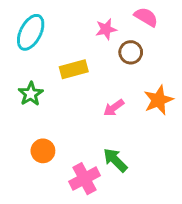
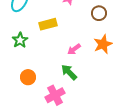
brown circle: (131, 52) -> (99, 13), moved
green arrow: (115, 160) -> (69, 72), moved

